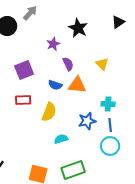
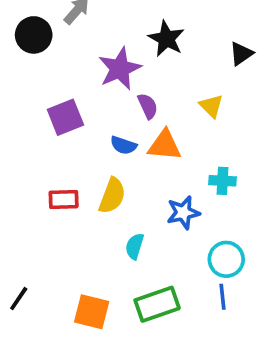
black triangle: (118, 22) -> (241, 54), moved
purple star: (53, 44) -> (120, 69), size x1.6
red rectangle: (23, 100) -> (64, 199), moved
blue line: (110, 125) -> (223, 297), moved
cyan semicircle: (61, 139) -> (135, 246), turned -56

